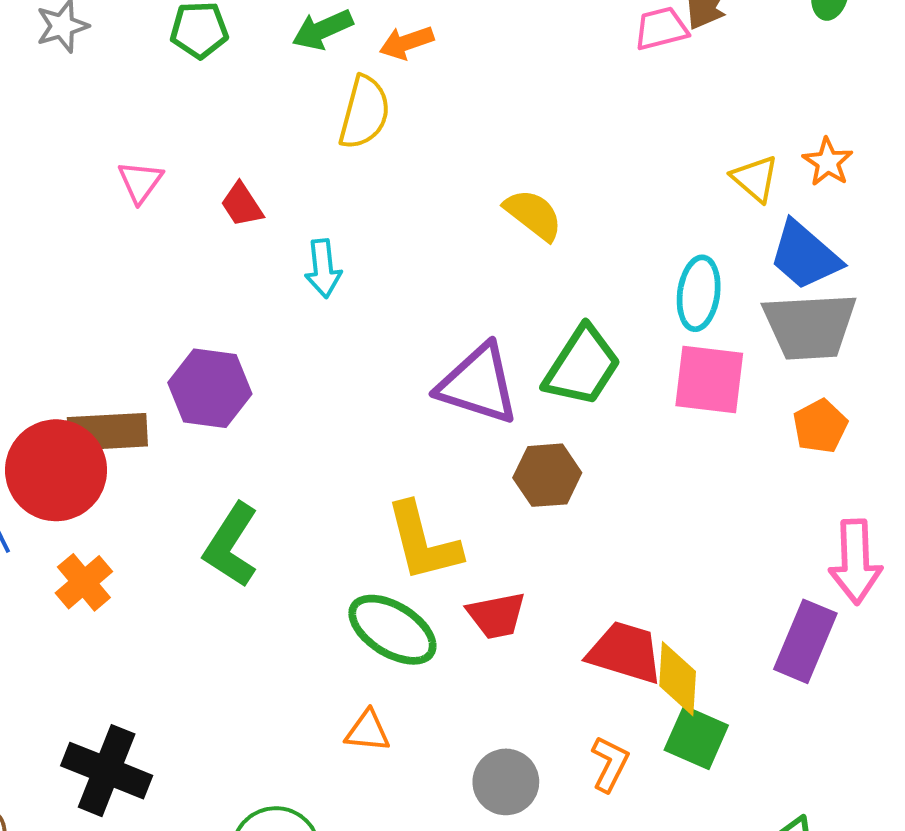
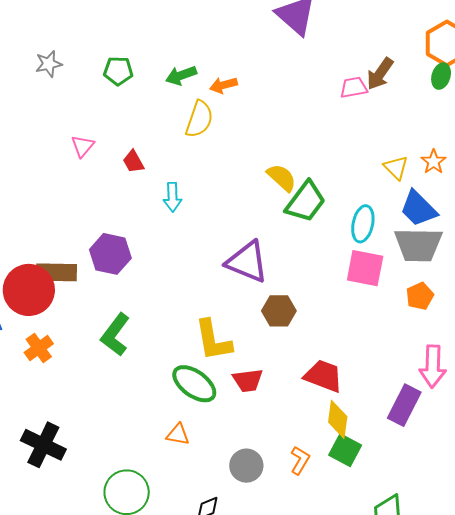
green trapezoid: (582, 366) -> (306, 202), moved
red trapezoid: (625, 652) -> (323, 376), moved

